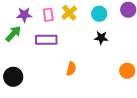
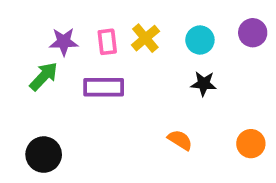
orange semicircle: (71, 69) -> (180, 140), moved, turned -72

